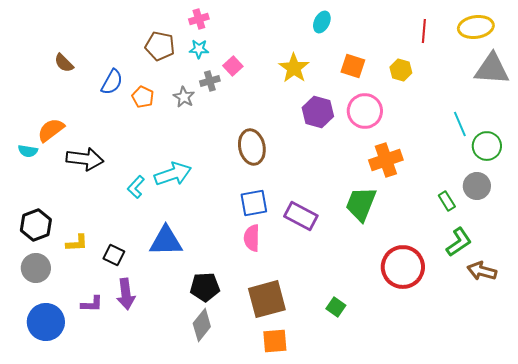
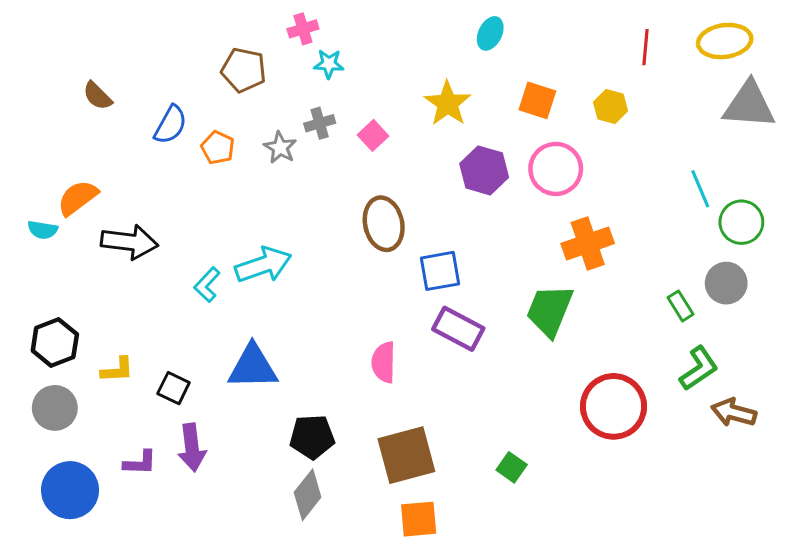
cyan star: (199, 49) -> (329, 64), moved
pink square: (233, 66) -> (373, 135), moved
blue square: (254, 203) -> (440, 271), moved

